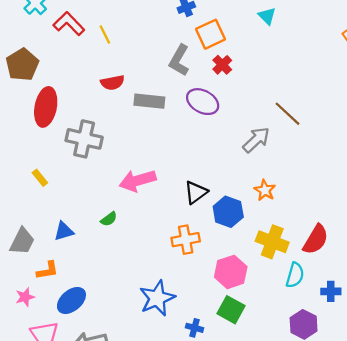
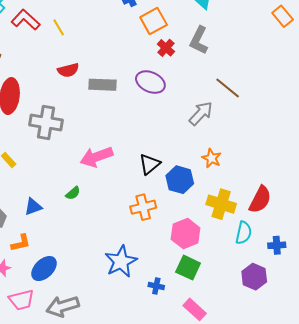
gray L-shape: (179, 60) -> (199, 40), moved

